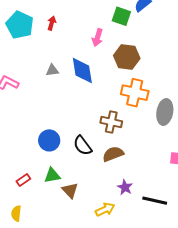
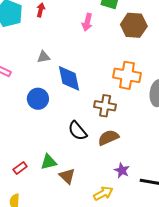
brown hexagon: (127, 57) -> (134, 25), moved
blue diamond: (82, 71) -> (69, 78), moved
blue circle: (49, 140) -> (38, 99), moved

